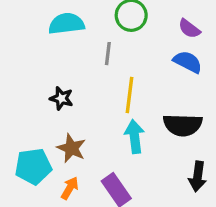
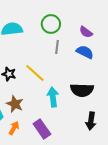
gray line: (108, 54) -> (57, 47), moved
yellow line: (130, 95) -> (35, 73), moved, turned -55

